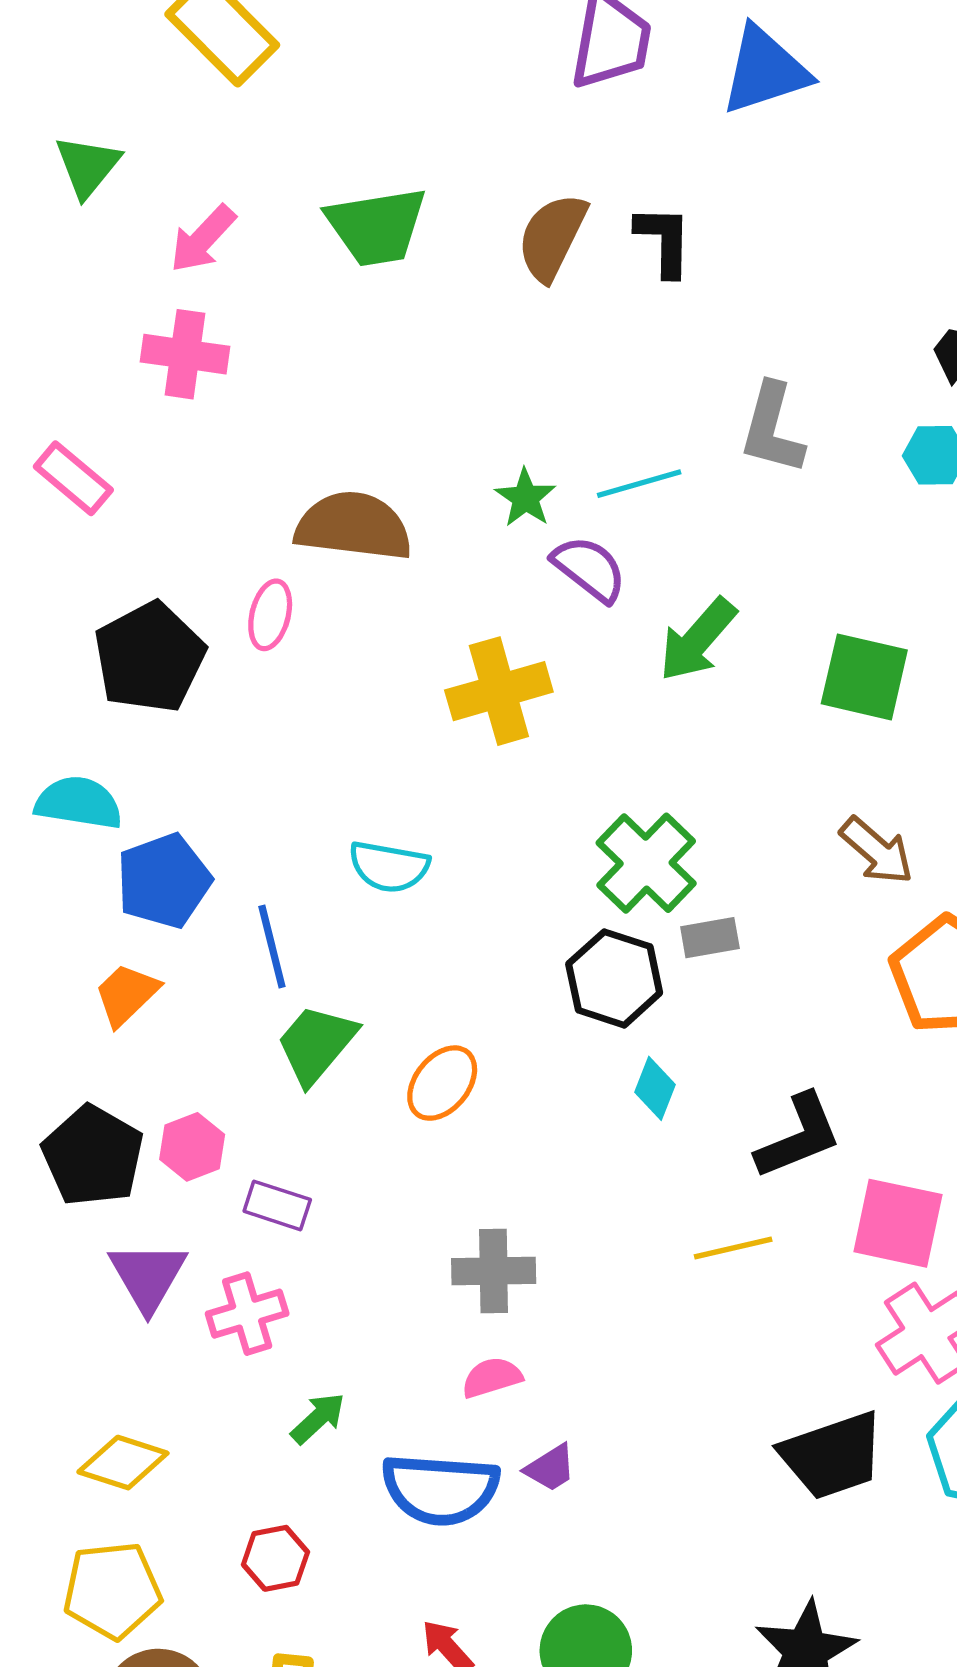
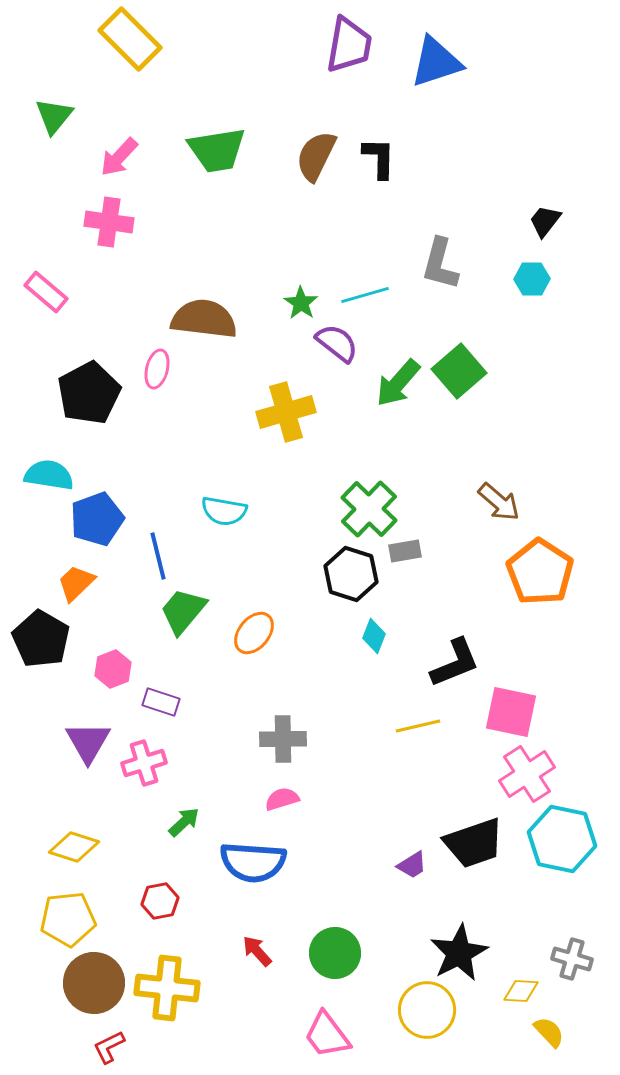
green square: (864, 677) -> (459, 371), moved, turned 36
black pentagon: (93, 1156) -> (41, 639), moved
purple trapezoid: (550, 1468) -> (412, 865), moved

